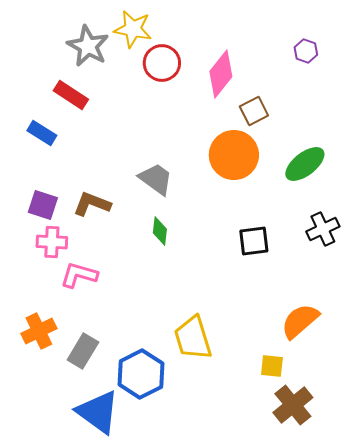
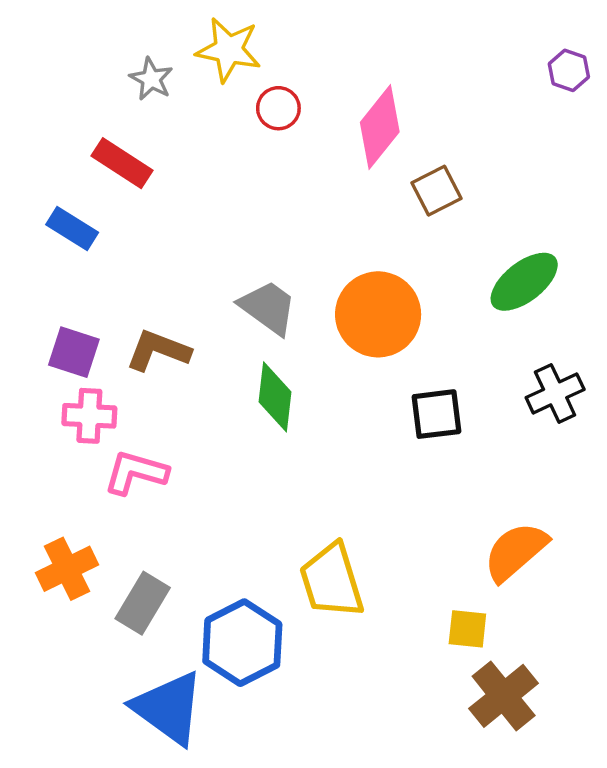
gray star: (88, 46) -> (151, 79), size x0.6
purple hexagon: (306, 51) -> (569, 70), moved
red circle: (162, 63) -> (278, 108), size x0.7
orange circle: (234, 155) -> (378, 314), moved
green diamond: (160, 231) -> (275, 397), size x1.4

